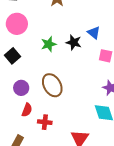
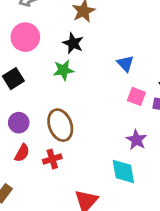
black star: (74, 42) -> (73, 43), moved
red cross: (45, 122) -> (52, 159), moved, turned -32

